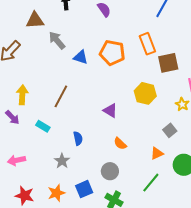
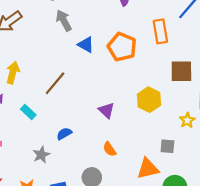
orange rectangle: (147, 44) -> (160, 31), moved
gray square: (170, 130) -> (167, 146), turned 32
blue semicircle: (78, 138) -> (64, 134), turned -120
orange triangle: (157, 153) -> (148, 169), size x1.5

